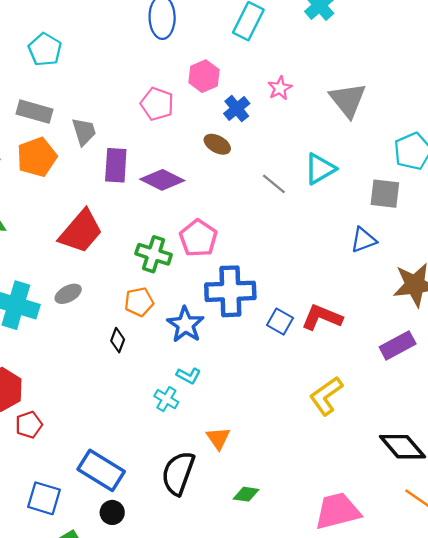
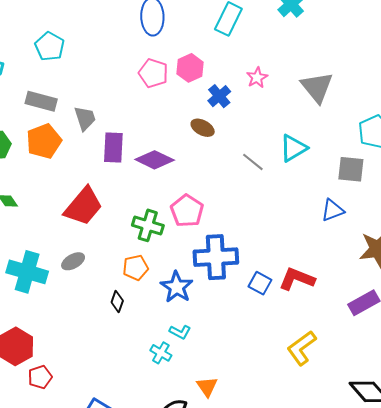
pink pentagon: (157, 104) -> (153, 73), moved

